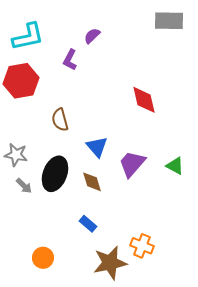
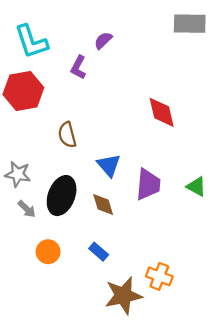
cyan L-shape: (28, 37) -> (31, 42), turned 84
purple trapezoid: (132, 164) -> (148, 184), turned 144
orange circle: (43, 258) -> (48, 252), moved

